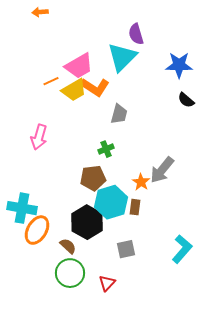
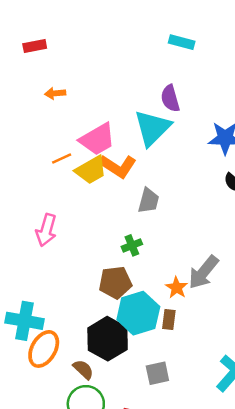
orange arrow: (40, 12) -> (55, 93), moved

